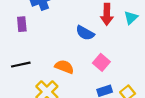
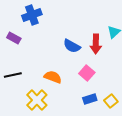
red arrow: (107, 14) -> (96, 44), moved
purple rectangle: (22, 24) -> (14, 38), turned -56

